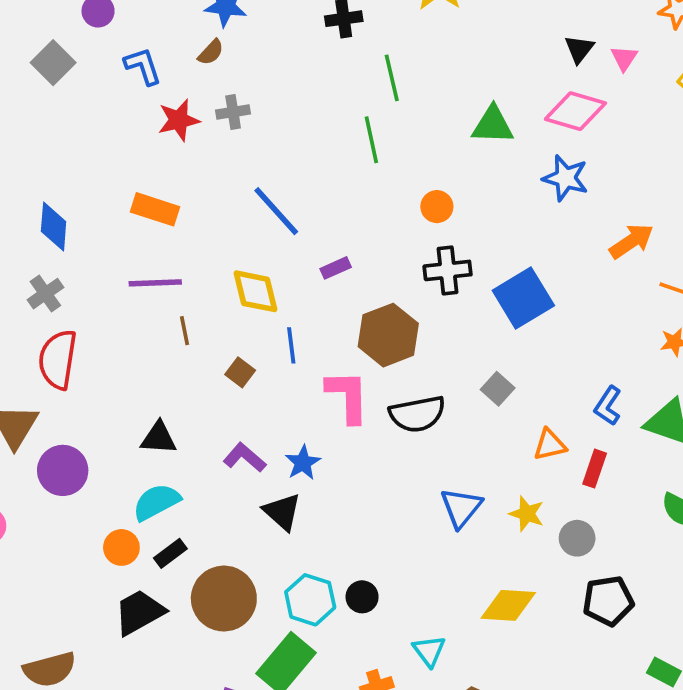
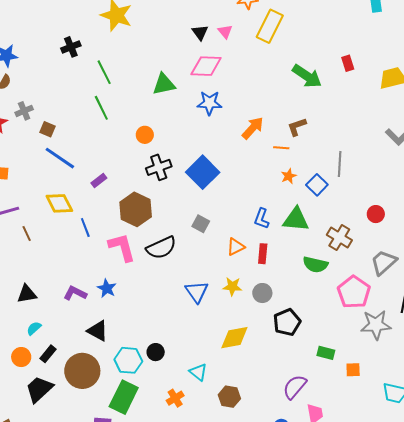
brown square: (240, 372) -> (47, 129), moved
cyan semicircle: (156, 502) -> (34, 328), size x0.6
black triangle: (282, 512) -> (98, 331), moved

